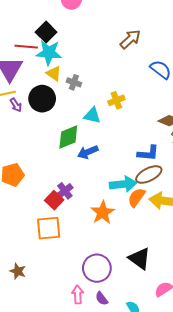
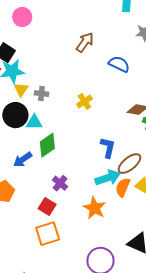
yellow triangle: (54, 73) -> (21, 89), turned 42
cyan triangle: (92, 115) -> (34, 122), moved
blue arrow: (88, 152) -> (23, 160), moved
blue L-shape: (148, 153) -> (108, 148), moved, turned -70
purple cross: (65, 191) -> (60, 183), moved

